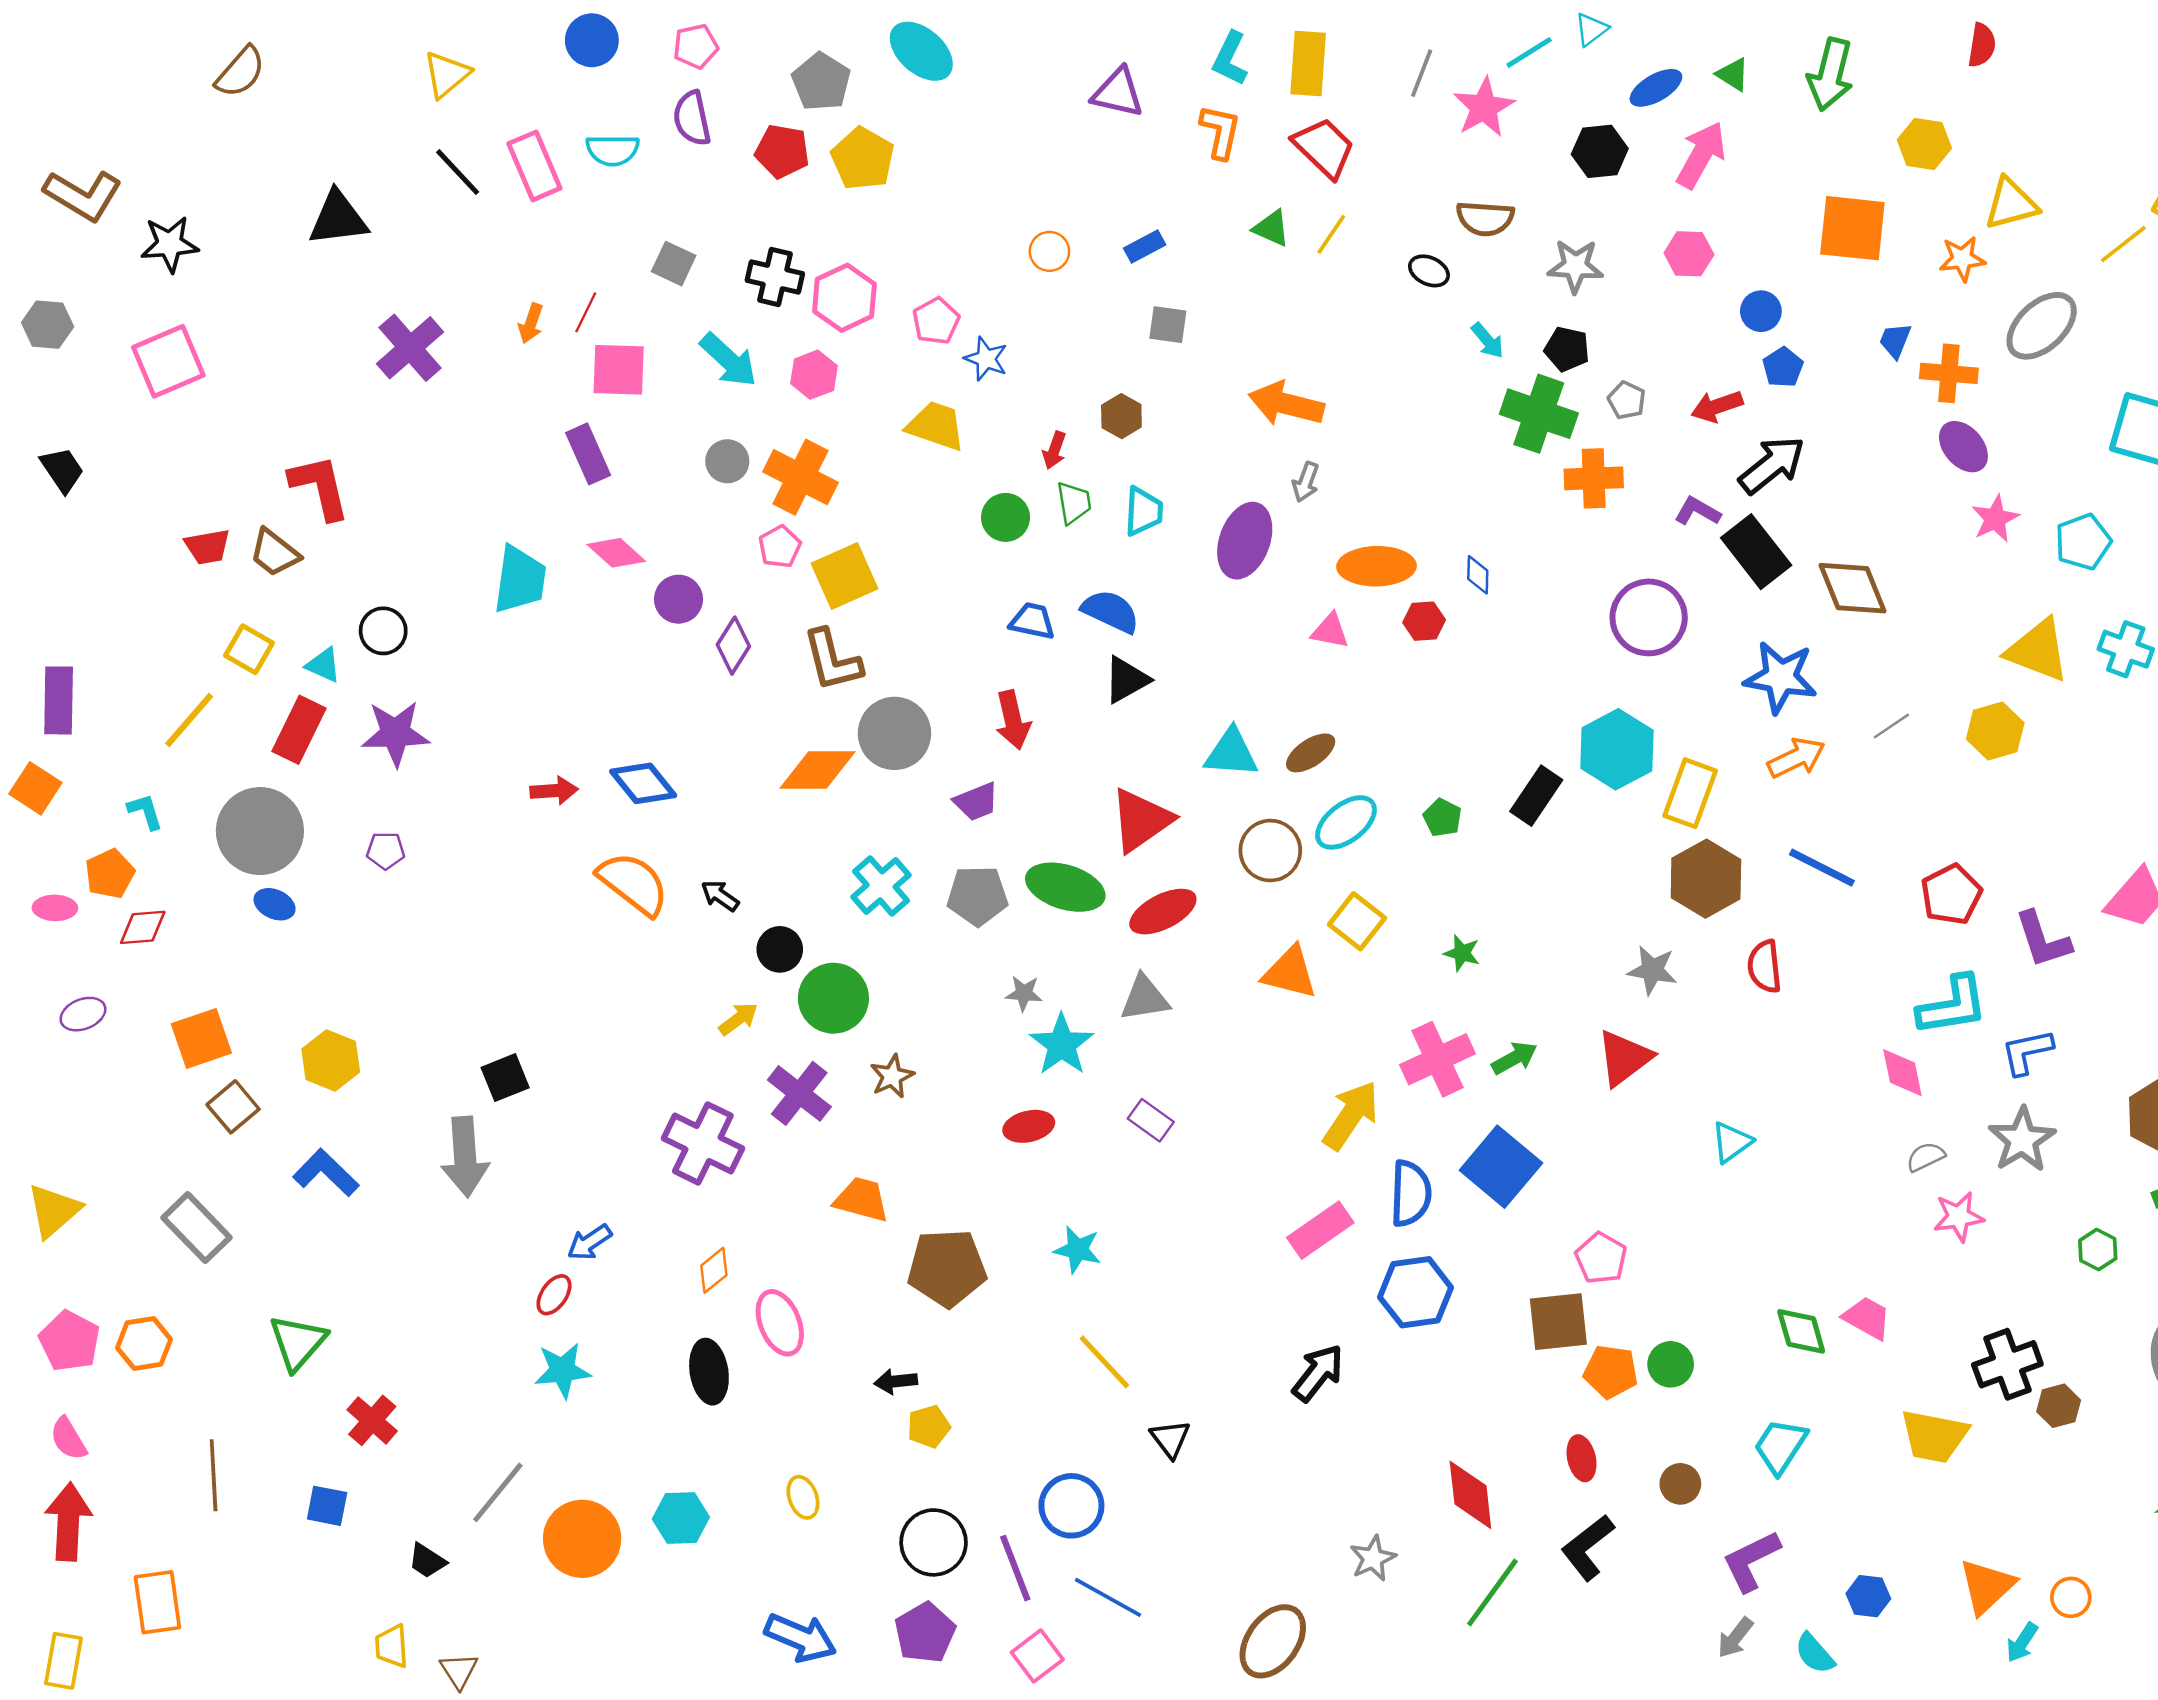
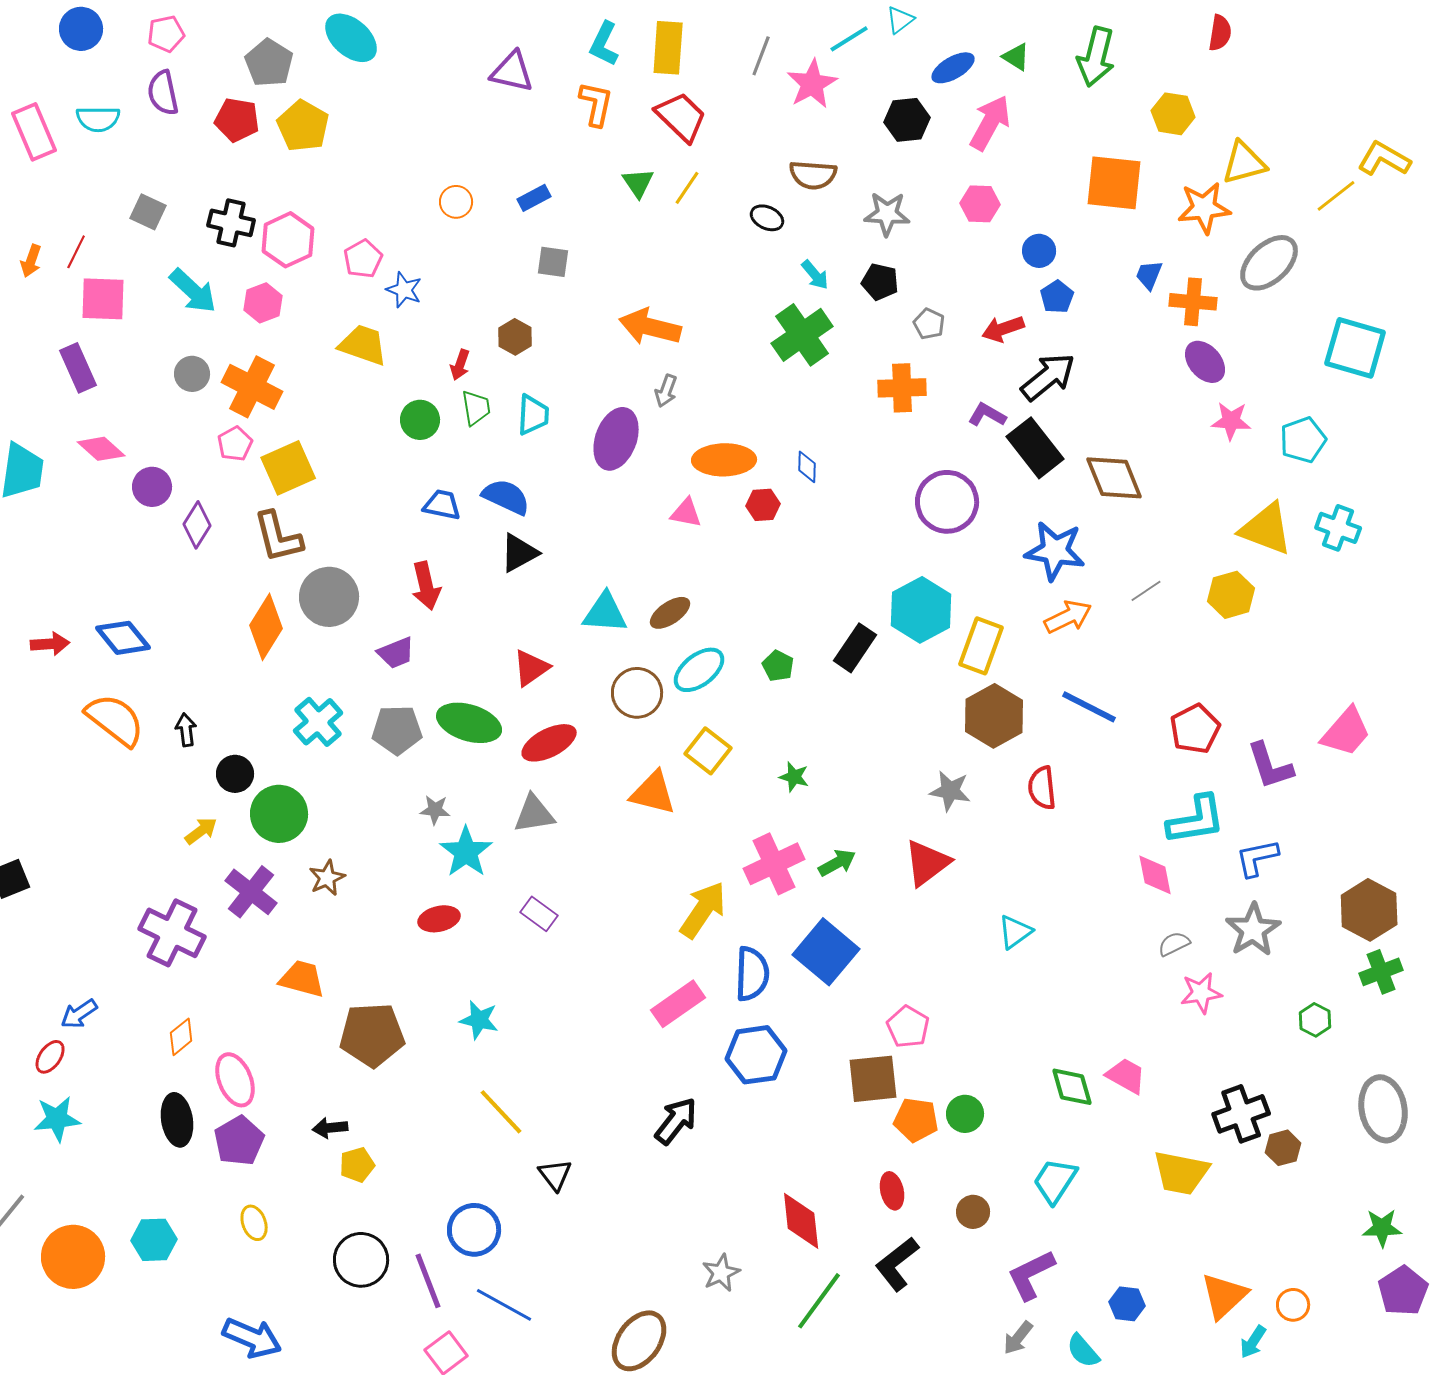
green triangle: (1272, 228) -> (638, 183), turned 32
orange star: (1962, 259) -> (1204, 208), size x1.4
green cross: (1539, 414) -> (802, 335), moved, turned 36
pink star: (1995, 519) -> (1231, 421), turned 30
orange diamond: (818, 770) -> (266, 627), turned -58
red triangle: (1141, 820) -> (531, 668), size x0.7
black arrow: (720, 896) -> (186, 730), turned 48
purple pentagon: (925, 1633) -> (239, 1141), moved

